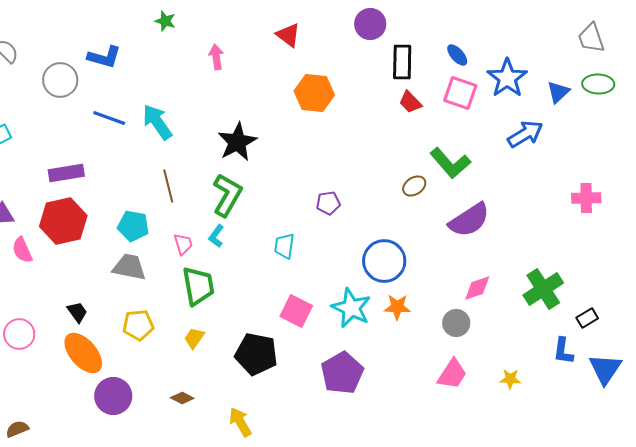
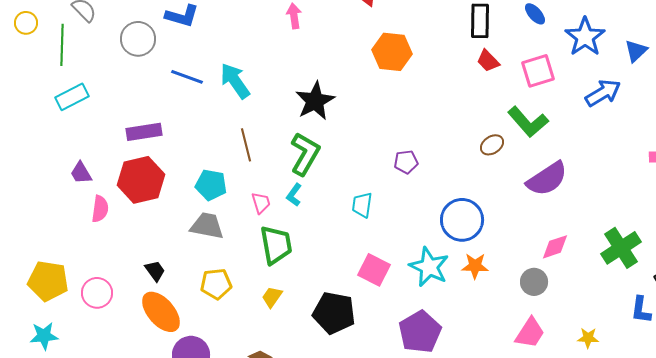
pink square: (460, 93) -> (538, 71), moved, turned -36
pink semicircle: (22, 250) -> (100, 209), turned -148

